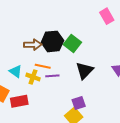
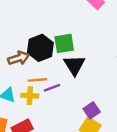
green square: (72, 43) -> (64, 43), turned -30
black triangle: (85, 71) -> (74, 65), moved

